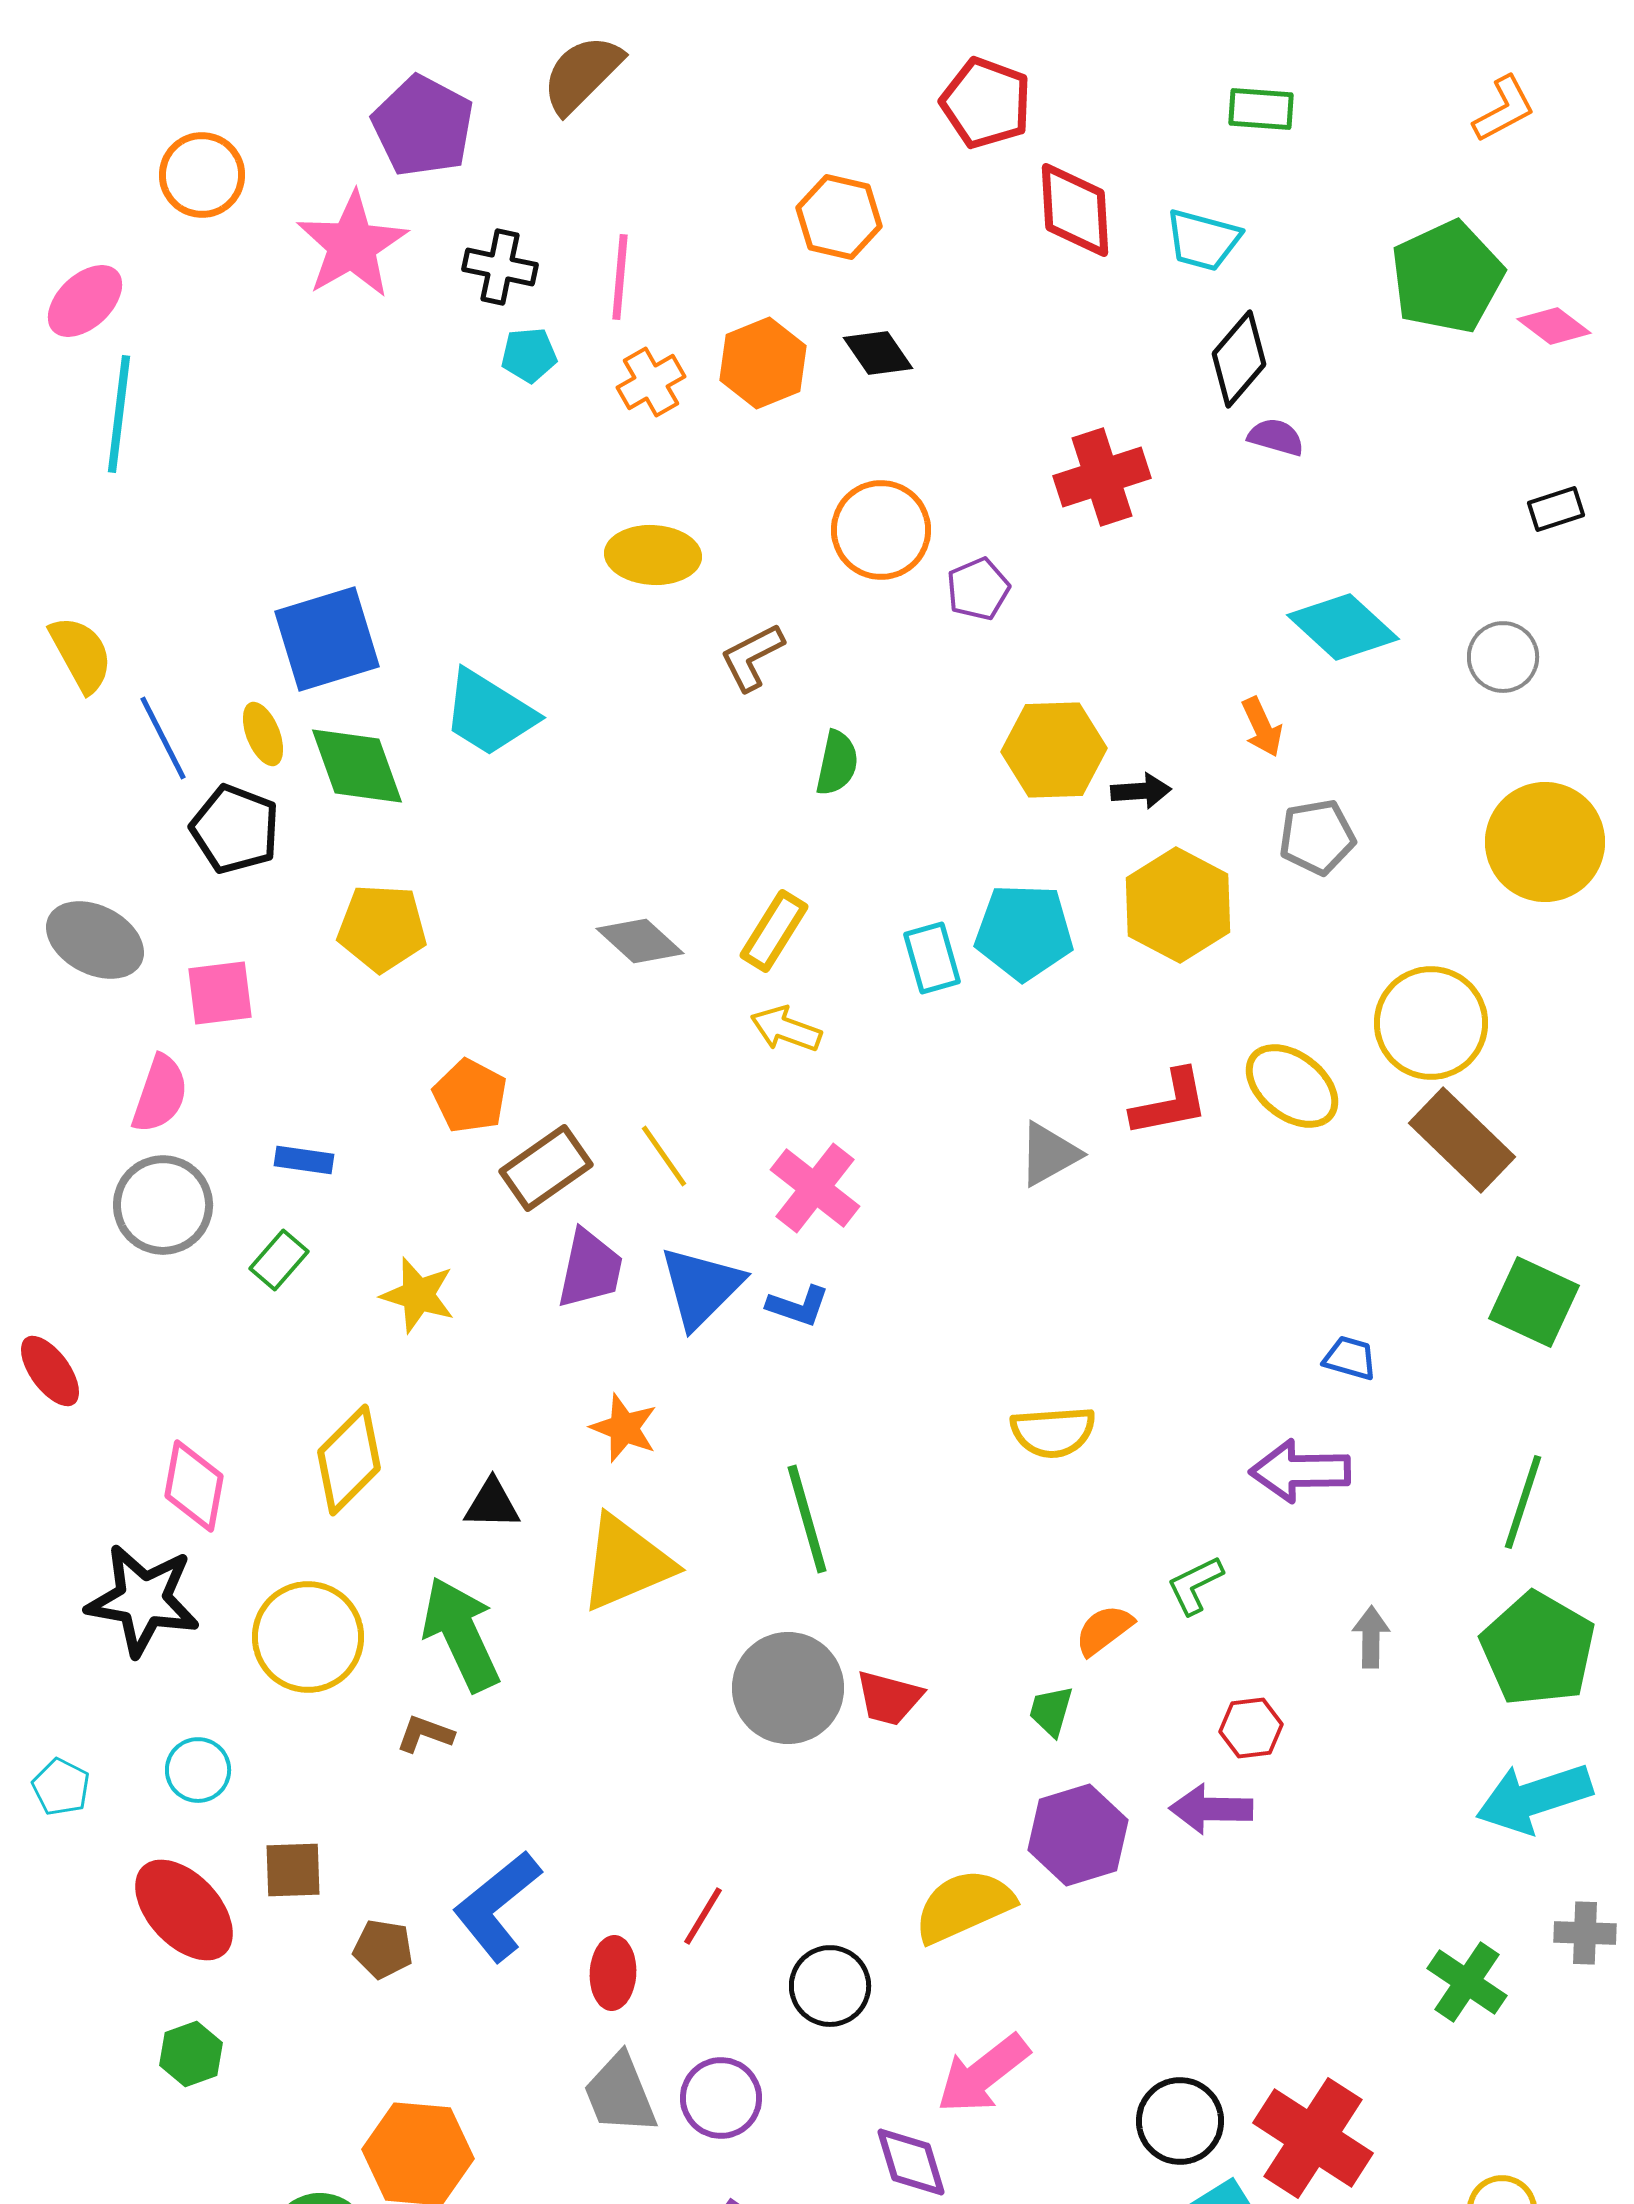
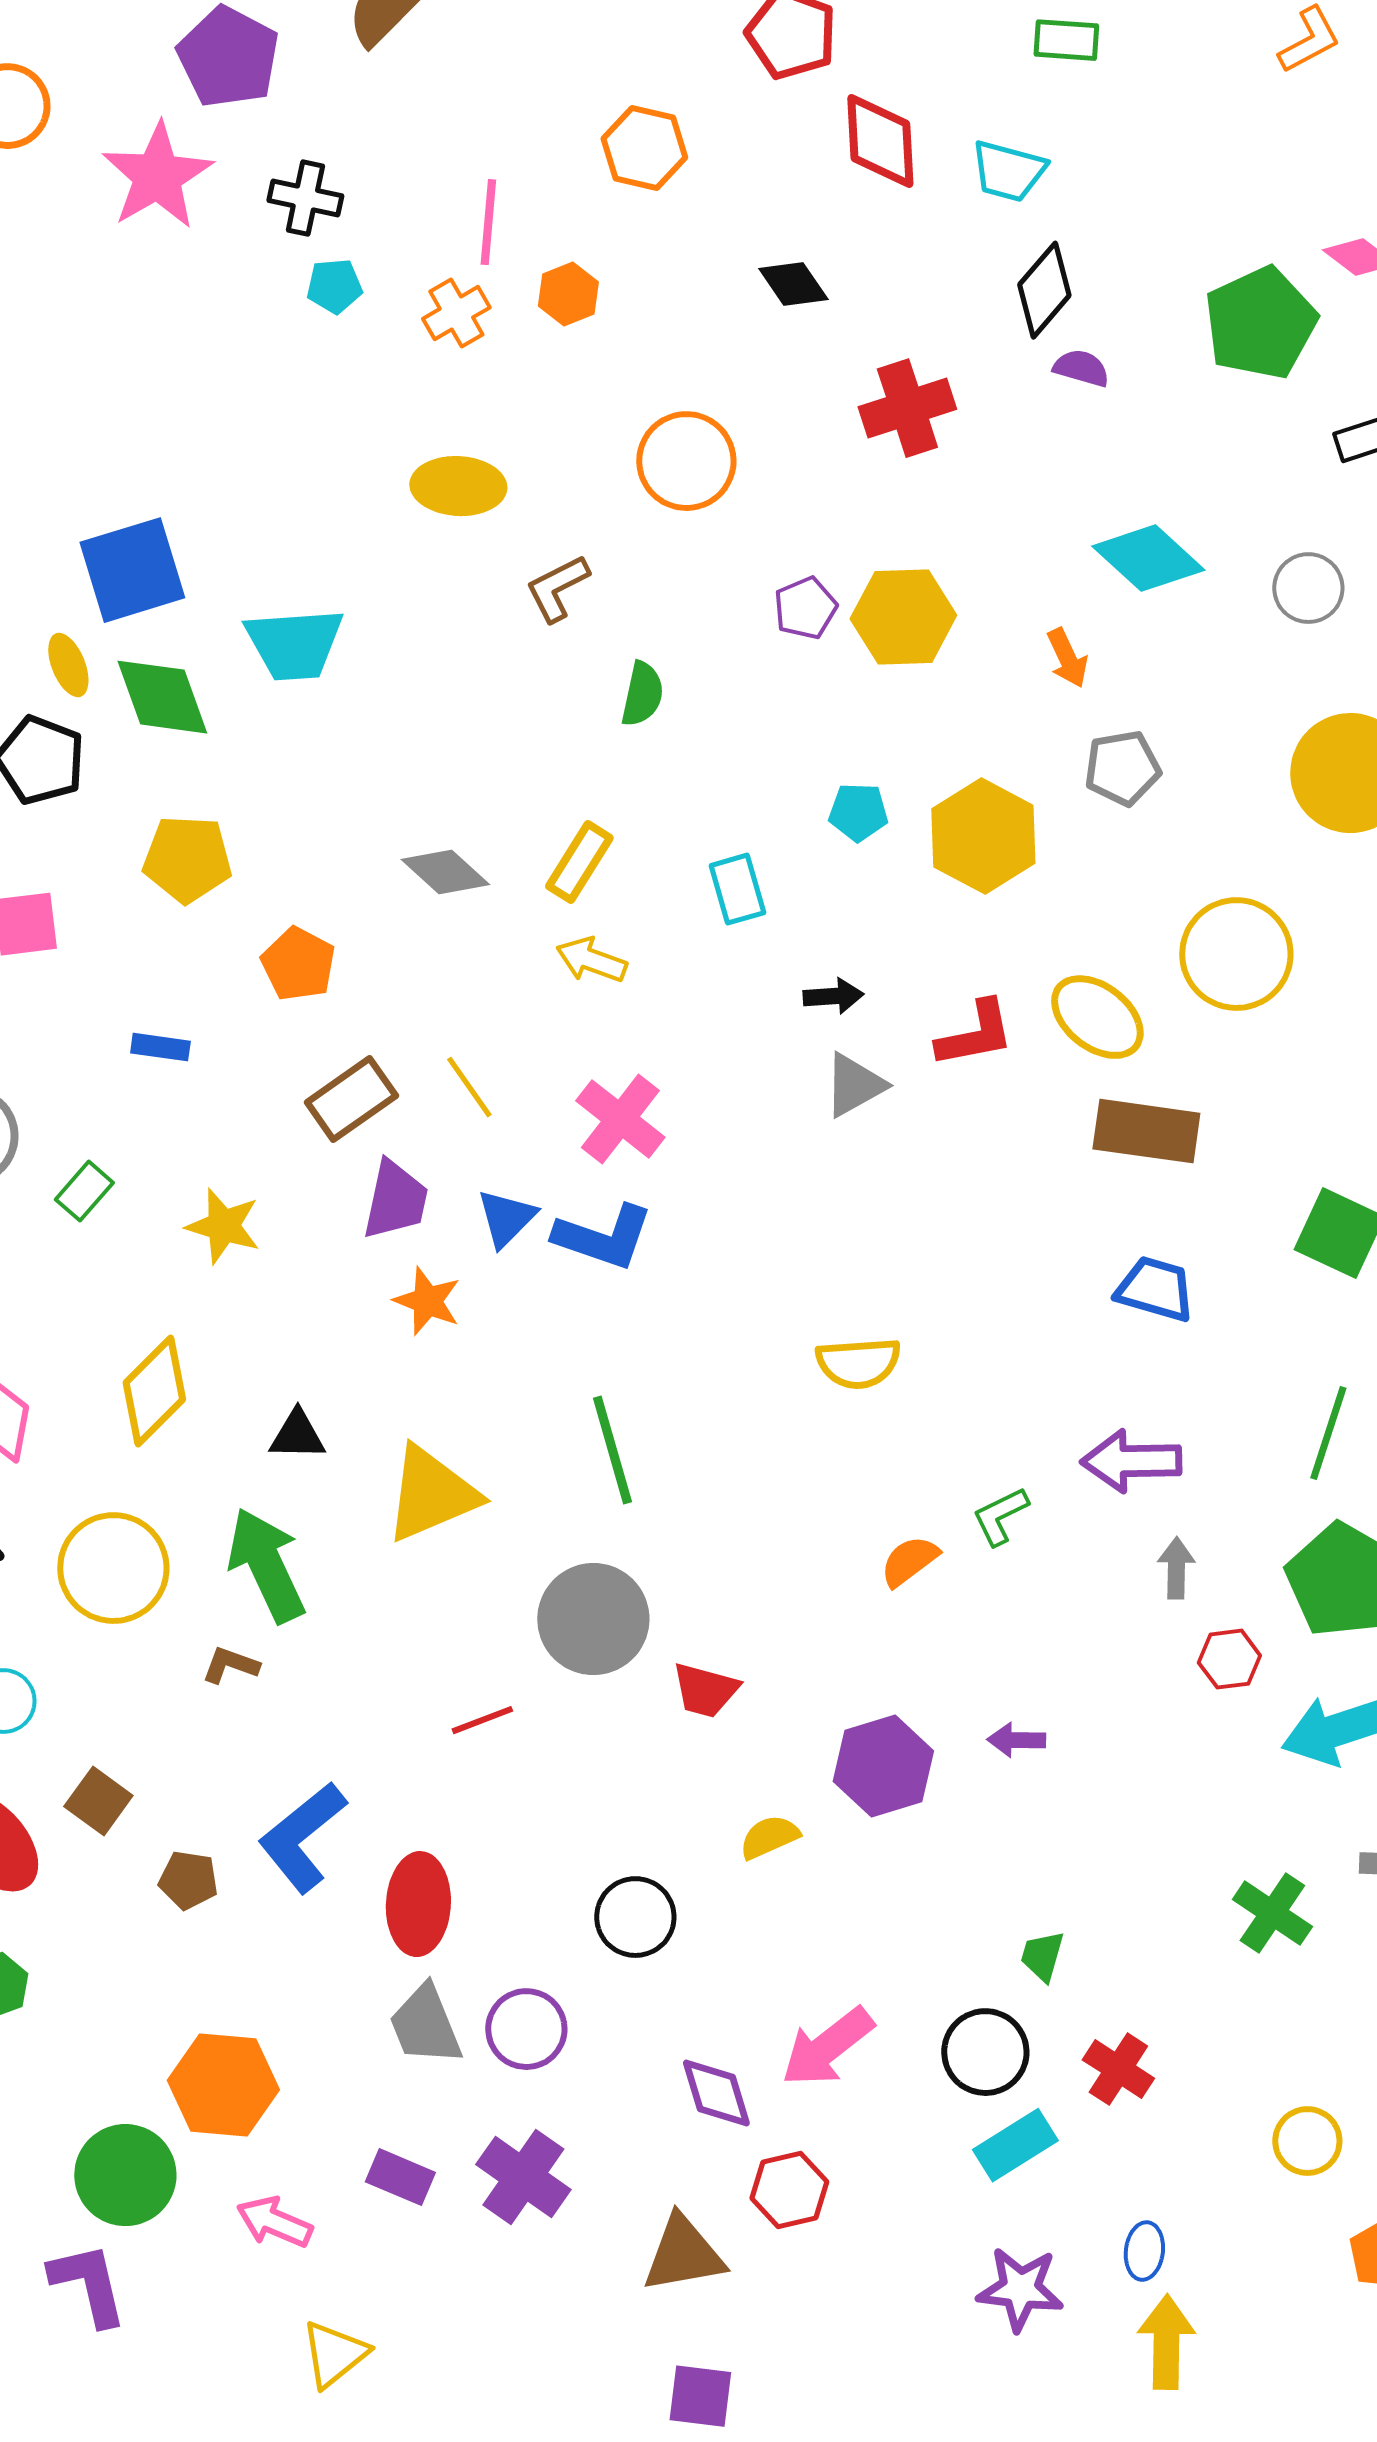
pink line: (620, 277) -> (488, 222), moved
green pentagon: (1447, 277) -> (1260, 323), moved
black diamond: (878, 353) -> (793, 284), moved
orange hexagon: (763, 363) -> (568, 294), size x0.7
purple pentagon: (978, 589) -> (805, 608), moved
cyan trapezoid: (489, 713) -> (294, 644), turned -36
yellow hexagon: (1054, 750) -> (903, 617), moved
black arrow: (1141, 791) -> (833, 996), moved
cyan pentagon: (1024, 932) -> (858, 812), moved, size x0.6
orange pentagon: (470, 1096) -> (298, 964), moved
brown rectangle: (1462, 1140) -> (1146, 1131), moved, turned -36
blue rectangle: (304, 1160) -> (160, 1047), moved
blue triangle: (701, 1287) -> (506, 1218), size x0.7
blue L-shape: (798, 1306) -> (603, 1237), size x1.6
blue trapezoid: (1350, 1358) -> (1155, 1289), size x1.5
orange star: (624, 1428) -> (427, 1301), moved
purple arrow: (1300, 1471) -> (1131, 1461), moved
red trapezoid: (889, 1698) -> (705, 1690), moved
green trapezoid: (1051, 1711) -> (1042, 1956), moved
red hexagon: (1251, 1728) -> (1229, 1659), moved
purple arrow: (1211, 1809) -> (1016, 1740), size x0.7
brown square: (293, 1870) -> (98, 1801), turned 38
yellow semicircle: (964, 1906) -> (769, 1837), size x0.6
red line: (703, 1916) -> (482, 1720), moved, turned 38
red ellipse: (613, 1973) -> (418, 1904), size x1.4
pink arrow: (983, 2074) -> (827, 2047), moved
red cross: (1313, 2138) -> (1118, 2069), size x0.6

